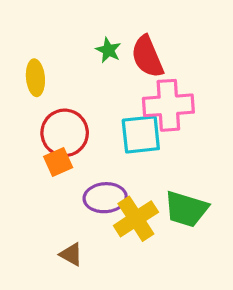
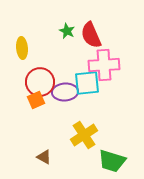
purple ellipse: (105, 198) -> (65, 92), moved
green trapezoid: (186, 209) -> (112, 161), moved

